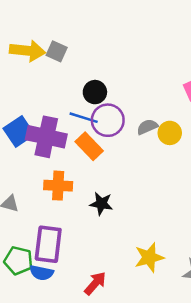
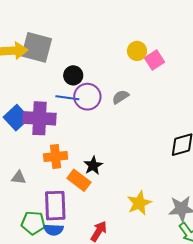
gray square: (57, 51) -> (37, 47), size x1.8
yellow circle: (170, 133) -> (137, 51), moved
orange rectangle: (89, 146) -> (79, 180), moved
black star: (101, 204) -> (93, 165), turned -30

